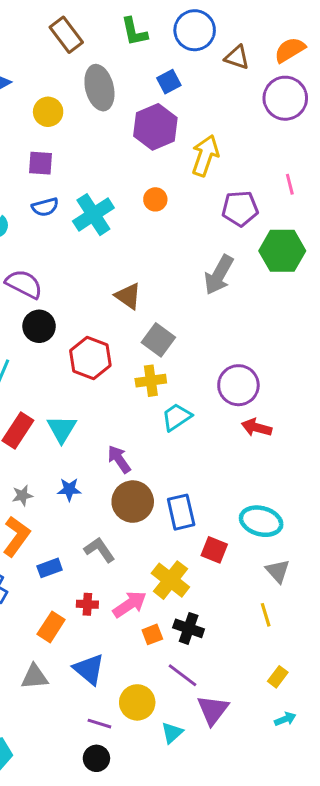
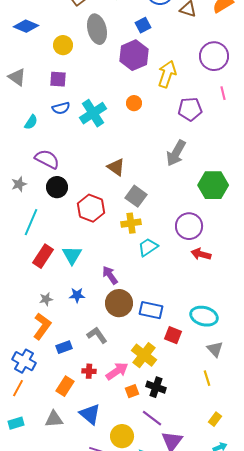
purple circle: (285, 98) -> (214, 56), moved
green hexagon: (282, 251) -> (213, 185), moved
blue rectangle: (181, 512) -> (151, 310), turned -65

